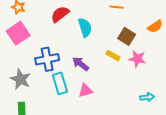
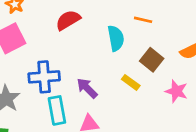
cyan semicircle: (85, 27) -> (116, 38), moved
pink star: (137, 59) -> (176, 91), moved

